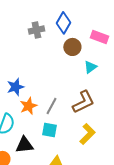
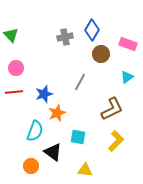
cyan triangle: (90, 67) -> (127, 77), moved
gray line: (51, 106) -> (80, 82), moved
black triangle: (24, 145) -> (53, 152), turned 42

